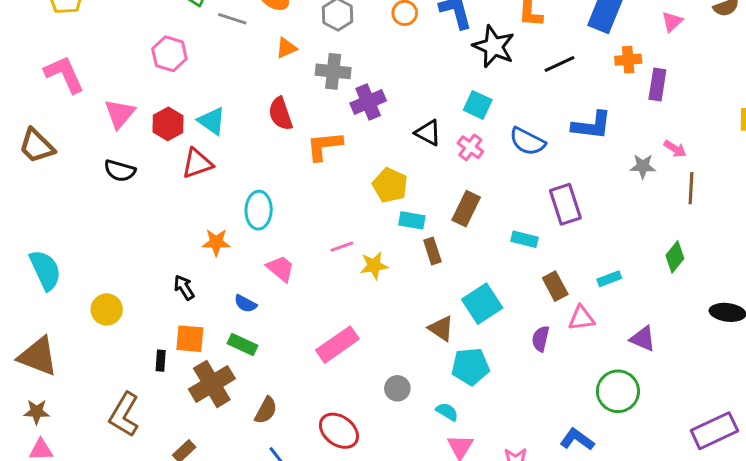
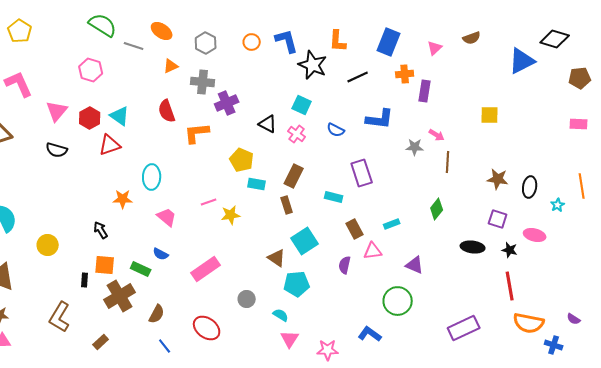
blue semicircle: (527, 141) -> (336, 130), size x0.7
brown rectangle: (432, 251) -> (287, 205), moved
blue semicircle: (245, 304) -> (161, 254), moved

